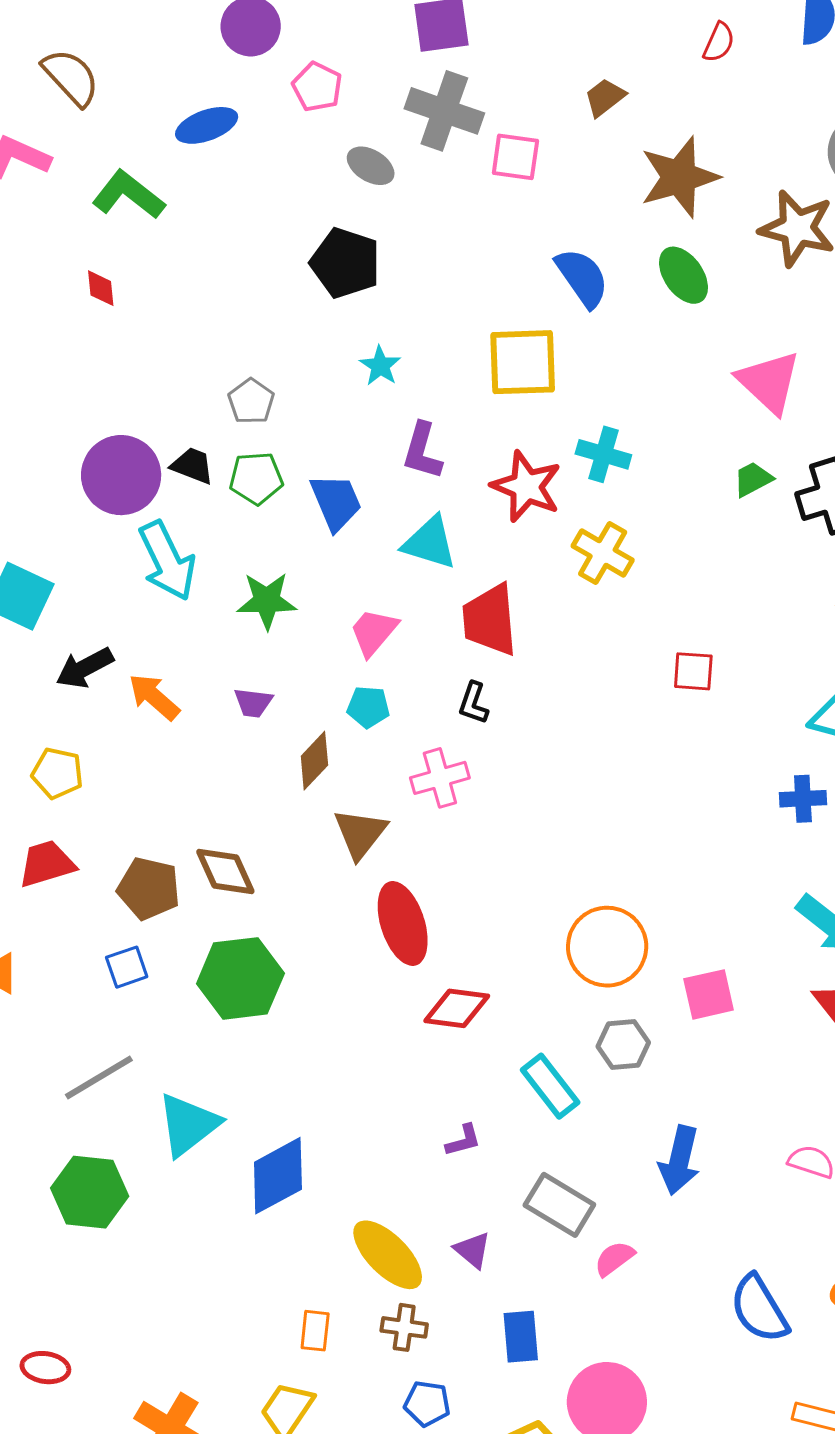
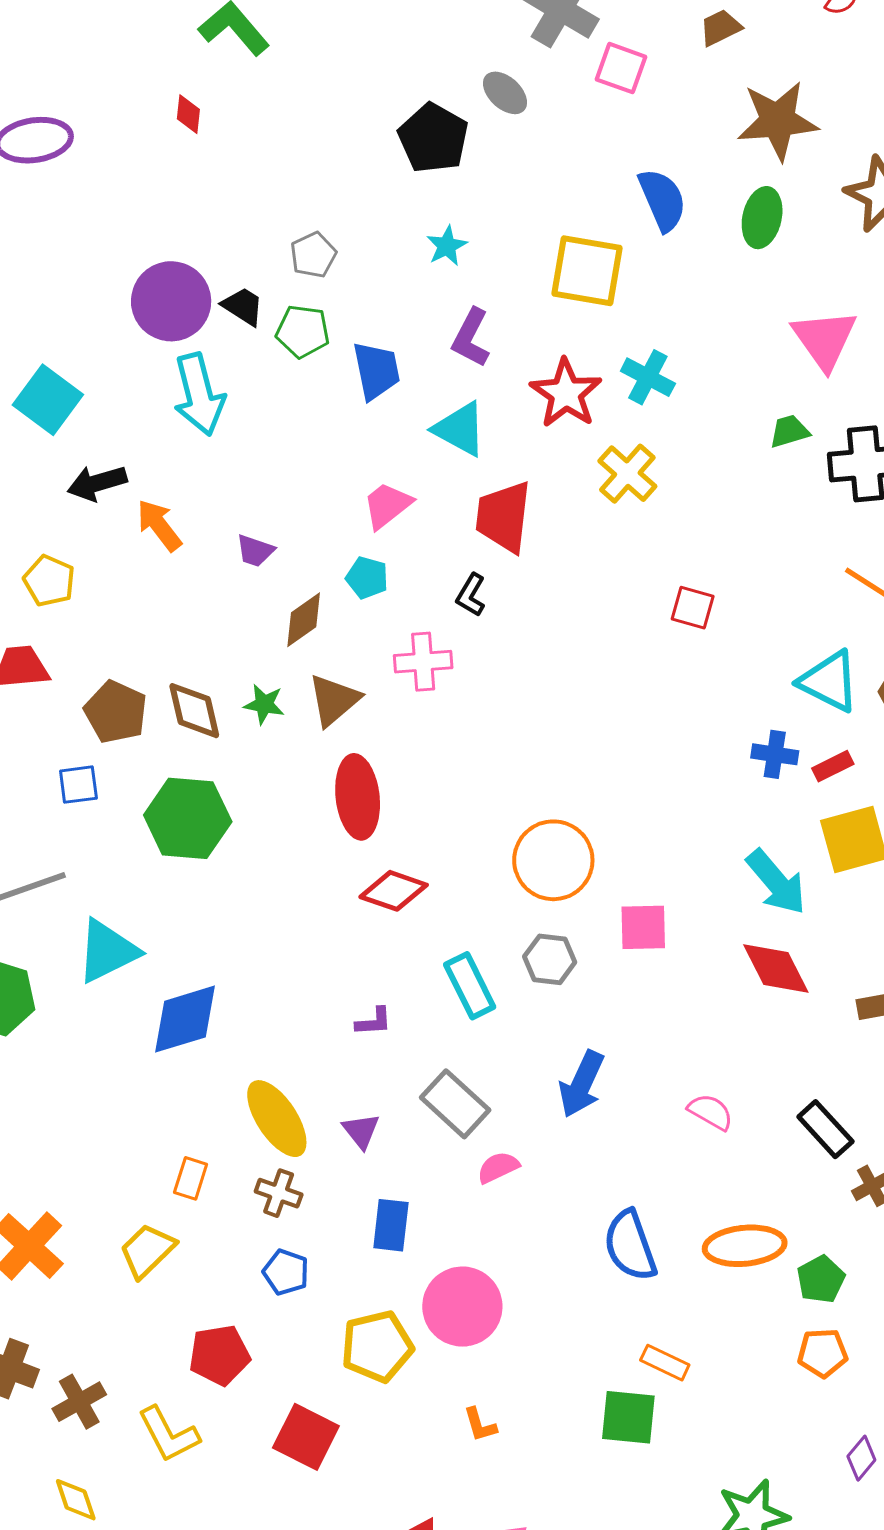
gray ellipse: (371, 166) -> (505, 93), moved
green ellipse: (684, 275) -> (762, 218), turned 36
green star: (267, 601) -> (264, 704), moved, size x0.7

